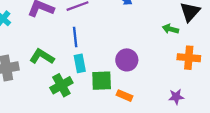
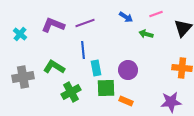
green arrow: (170, 29) -> (146, 34), moved
cyan rectangle: (80, 63) -> (96, 68), moved
purple star: (176, 97) -> (171, 102), size x1.5

